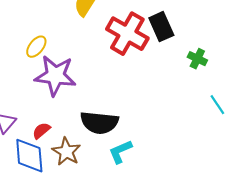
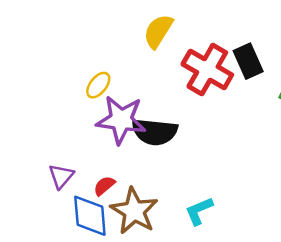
black semicircle: (99, 123) -> (155, 132), moved
brown star: (66, 152) -> (134, 211), size x1.4

